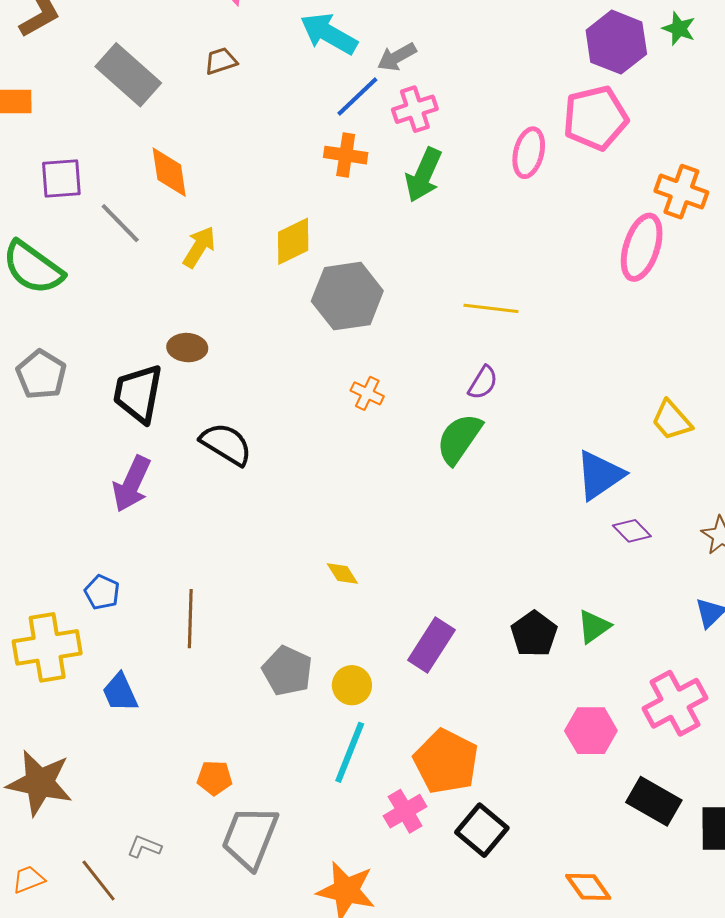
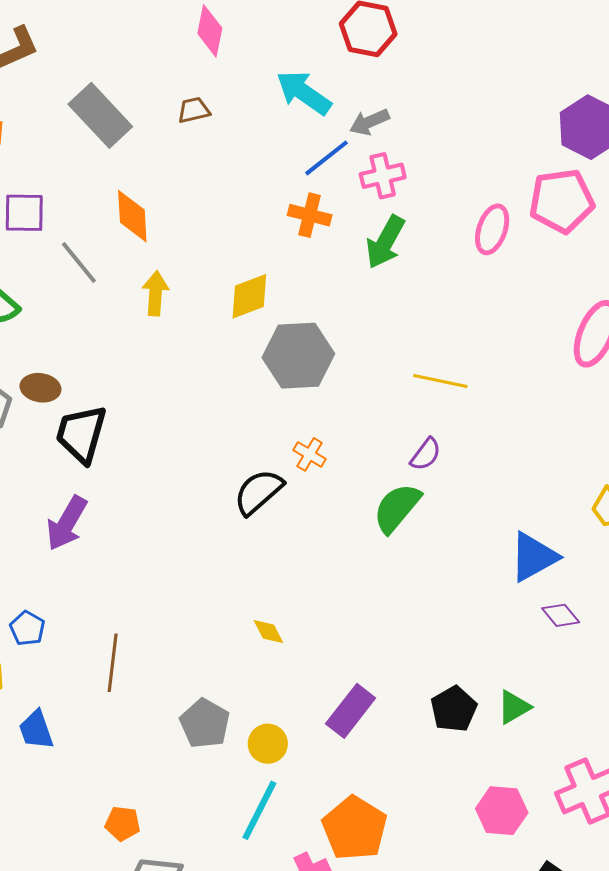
yellow arrow: (199, 247) -> (155, 293), turned -33
brown ellipse: (187, 348) -> (40, 388), moved
black semicircle: (226, 444) -> (258, 492), moved, turned -78

